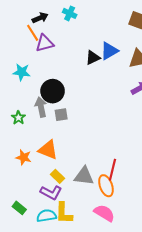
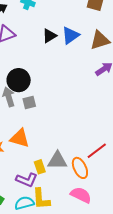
black triangle: (93, 58) -> (49, 36), moved
red line: (112, 170) -> (97, 151), moved, turned 45
yellow rectangle: (58, 176) -> (40, 167), moved, turned 32

